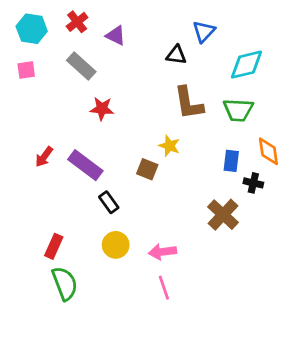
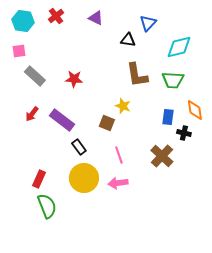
purple triangle: (116, 36) -> (96, 18), moved
gray rectangle: (81, 66) -> (35, 76), moved
yellow circle: (116, 245) -> (84, 178), size x1.5
pink line: (164, 288) -> (119, 155), moved

